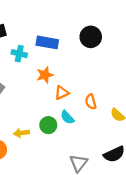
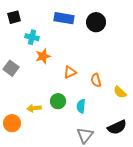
blue rectangle: (47, 42) -> (64, 18), moved
orange star: (45, 75) -> (43, 56), moved
cyan semicircle: (67, 117) -> (81, 106), moved, turned 48

